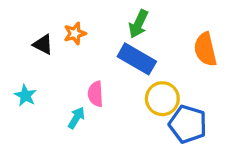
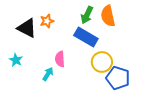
black triangle: (43, 45) -> (27, 28), size x1.5
orange semicircle: (205, 49) -> (108, 16), moved

